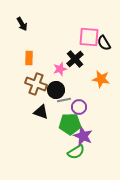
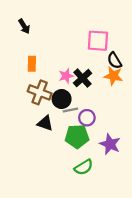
black semicircle: (104, 43) -> (114, 60), moved
black cross: (75, 59) -> (83, 78), moved
orange star: (101, 79) -> (113, 76), moved
purple star: (83, 136) -> (110, 144), moved

